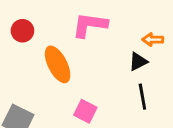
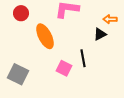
black line: (142, 97) -> (83, 58), moved

